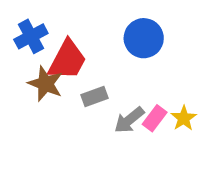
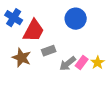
blue cross: (31, 36) -> (14, 18), turned -30
brown star: (45, 84) -> (22, 58), moved

